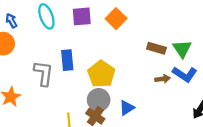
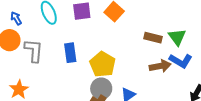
gray L-shape: (43, 73) -> (34, 51), moved
brown arrow: (163, 79) -> (160, 66), size x1.5

